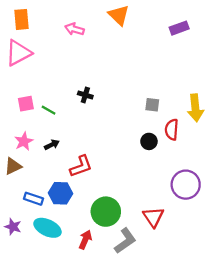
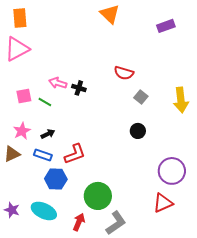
pink arrow: (74, 29) -> (58, 83), moved
gray square: (152, 105) -> (141, 97), turned 32
red semicircle: (172, 130) -> (124, 73), moved, turned -78
blue rectangle: (33, 199) -> (43, 155), moved
red triangle: (153, 217) -> (163, 203), moved, turned 40

